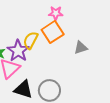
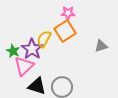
gray triangle: (81, 48) -> (101, 46), moved

